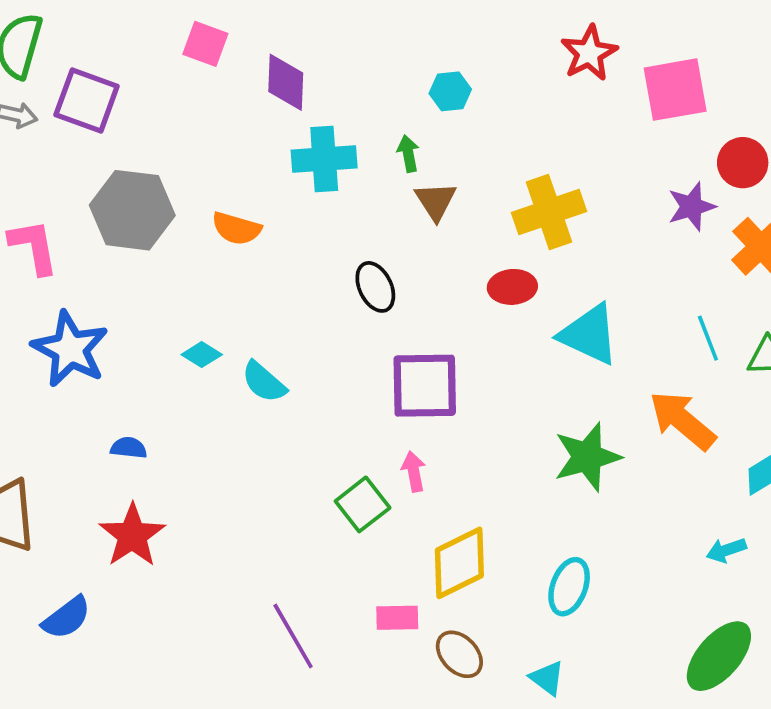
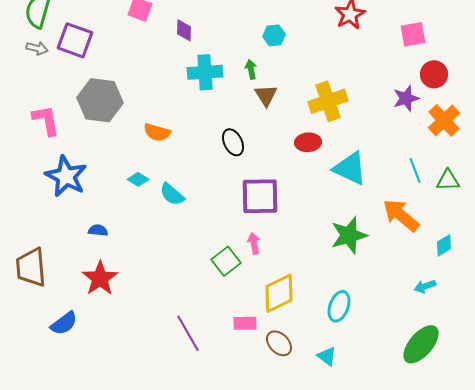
purple diamond: (286, 82) -> (184, 30), size x0.7
pink square: (675, 90) -> (413, 34), moved, size x0.7
orange semicircle: (236, 228) -> (157, 132), moved

